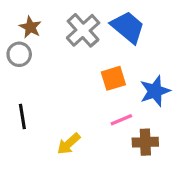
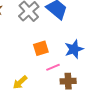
orange square: (113, 78) -> (41, 48), moved

